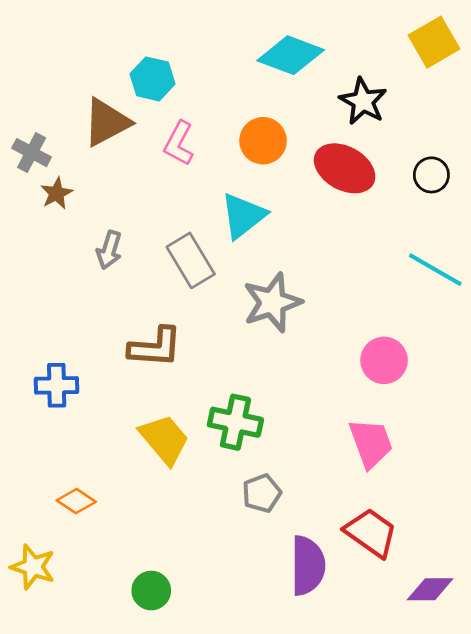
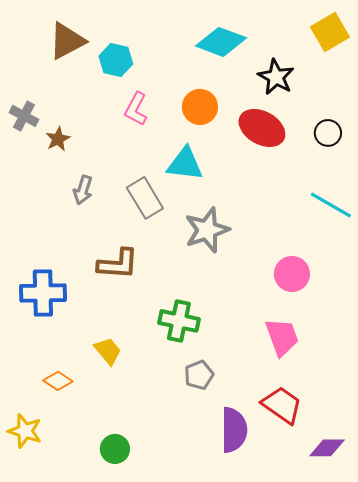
brown triangle: (107, 122) -> (67, 41), moved
brown star: (57, 193) -> (58, 139), moved
cyan triangle: (243, 216) -> (185, 164), turned 45
blue cross: (57, 385) -> (43, 293), size x1.4
yellow trapezoid: (164, 439) -> (108, 351), moved, size x0.7

